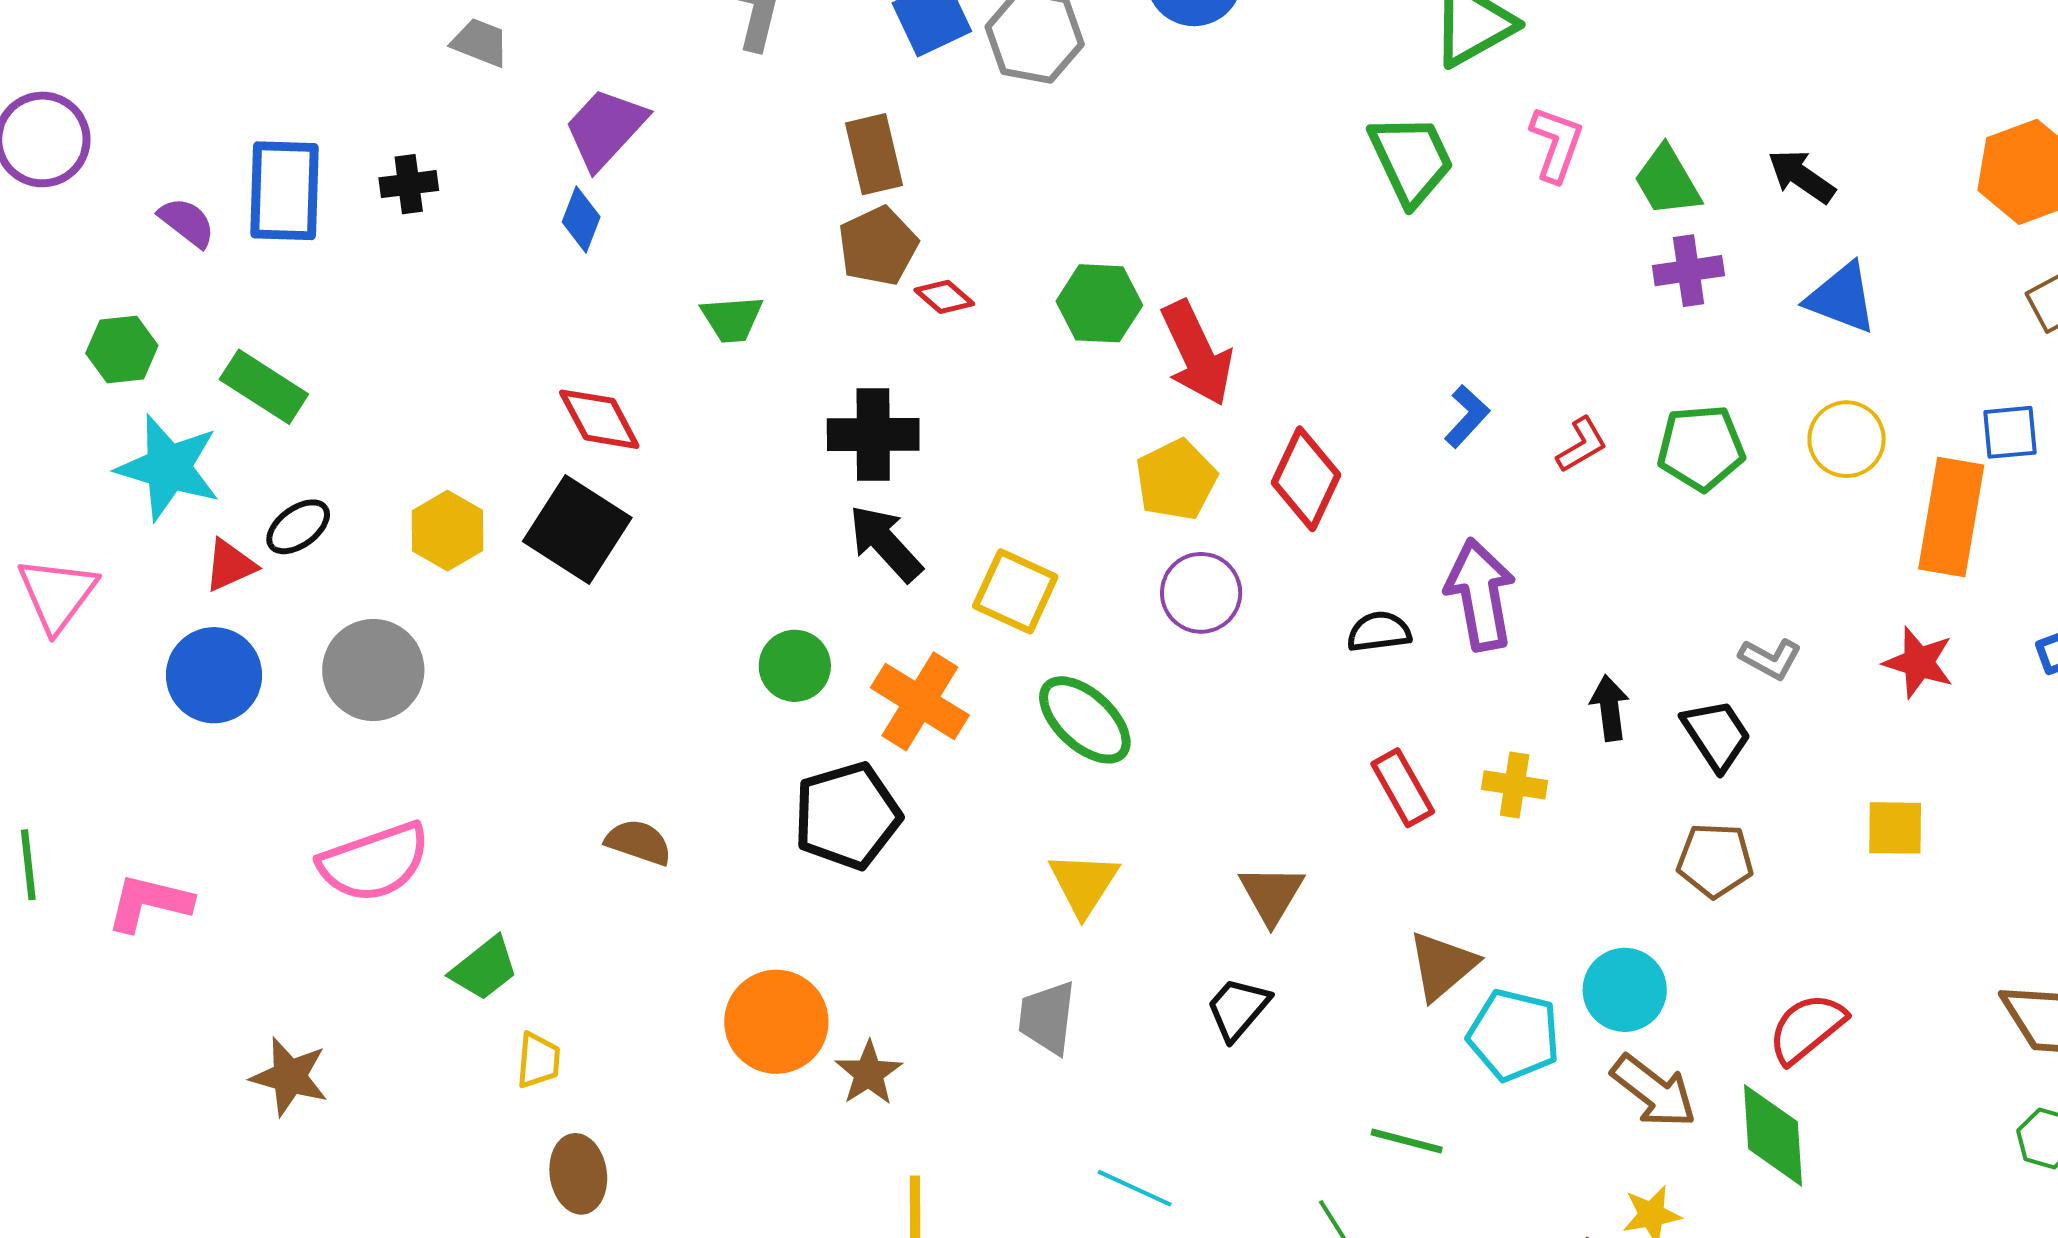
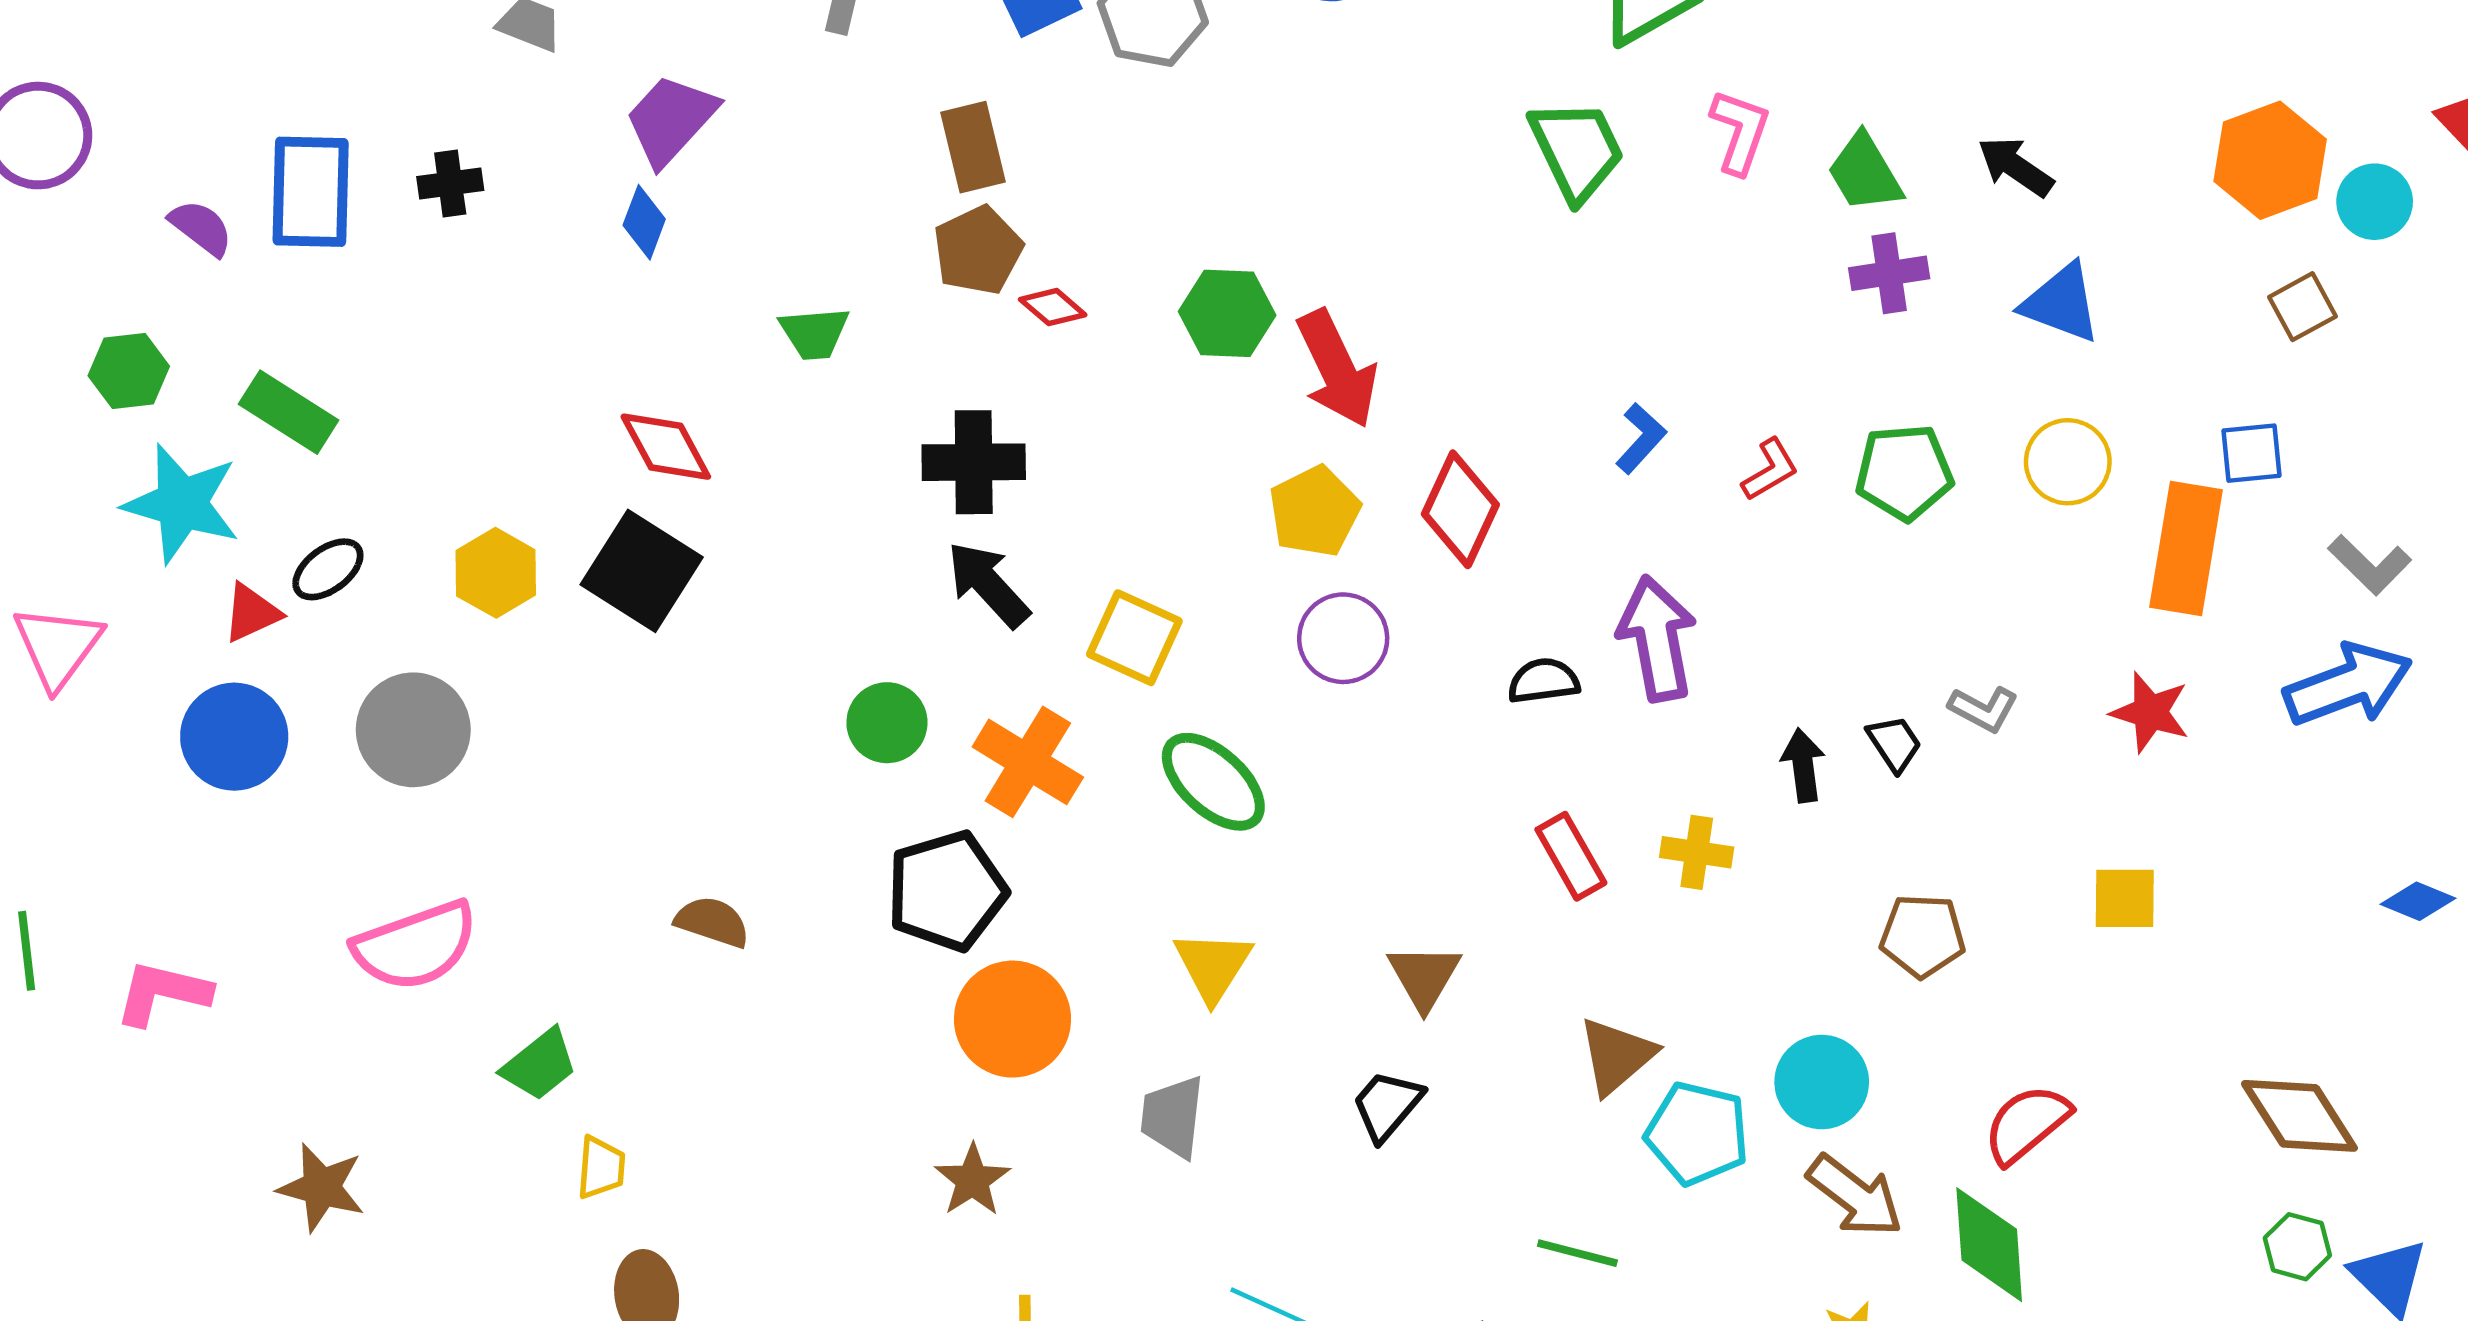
black trapezoid: (1717, 735) -> (1894, 743), moved, size x0.7
orange circle: (776, 1022) -> (1013, 1019), moved

